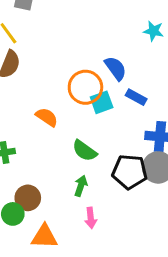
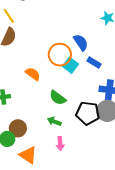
cyan square: (102, 102) -> (70, 65), turned -35
green arrow: (81, 186) -> (54, 121), turned -88
orange triangle: (44, 237) -> (28, 155), turned 30

